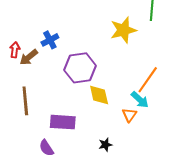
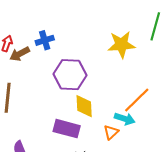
cyan arrow: (140, 100) -> (125, 119), turned -36
purple rectangle: (63, 122) -> (67, 129), moved

